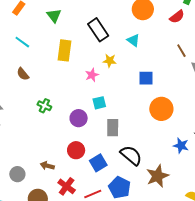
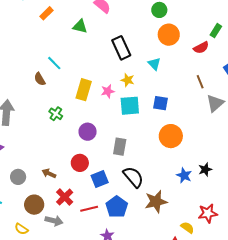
green triangle: (54, 16) -> (80, 26), turned -49
cyan line: (22, 42) -> (54, 63), moved
yellow rectangle: (64, 50) -> (84, 90), moved
cyan square: (99, 103) -> (130, 106), moved, size x1.5

